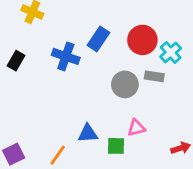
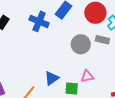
blue triangle: (88, 133) -> (52, 78), turned -35

